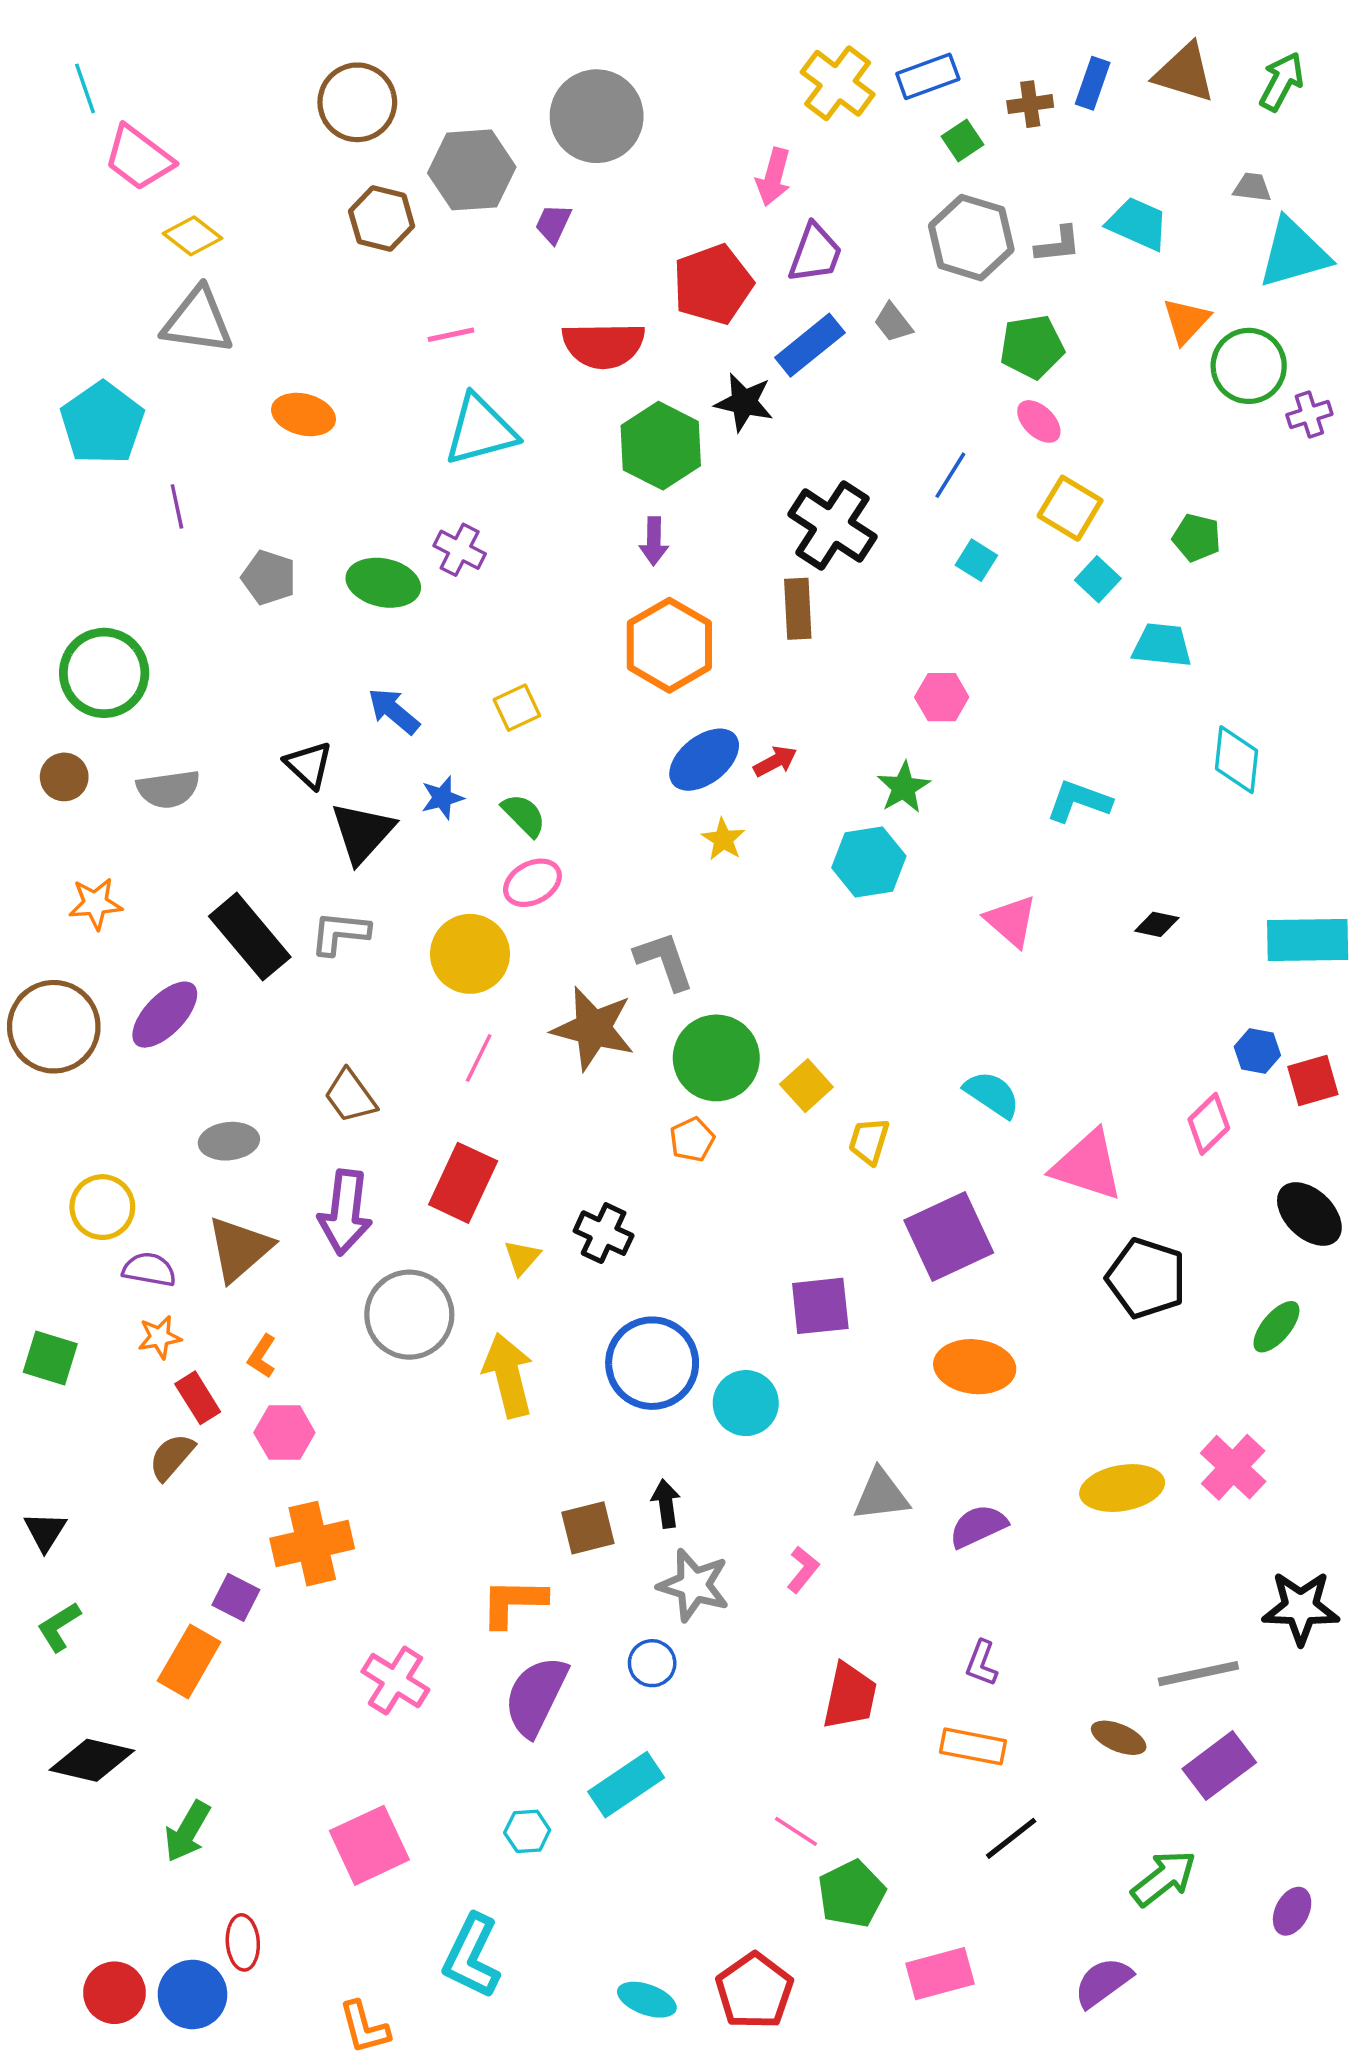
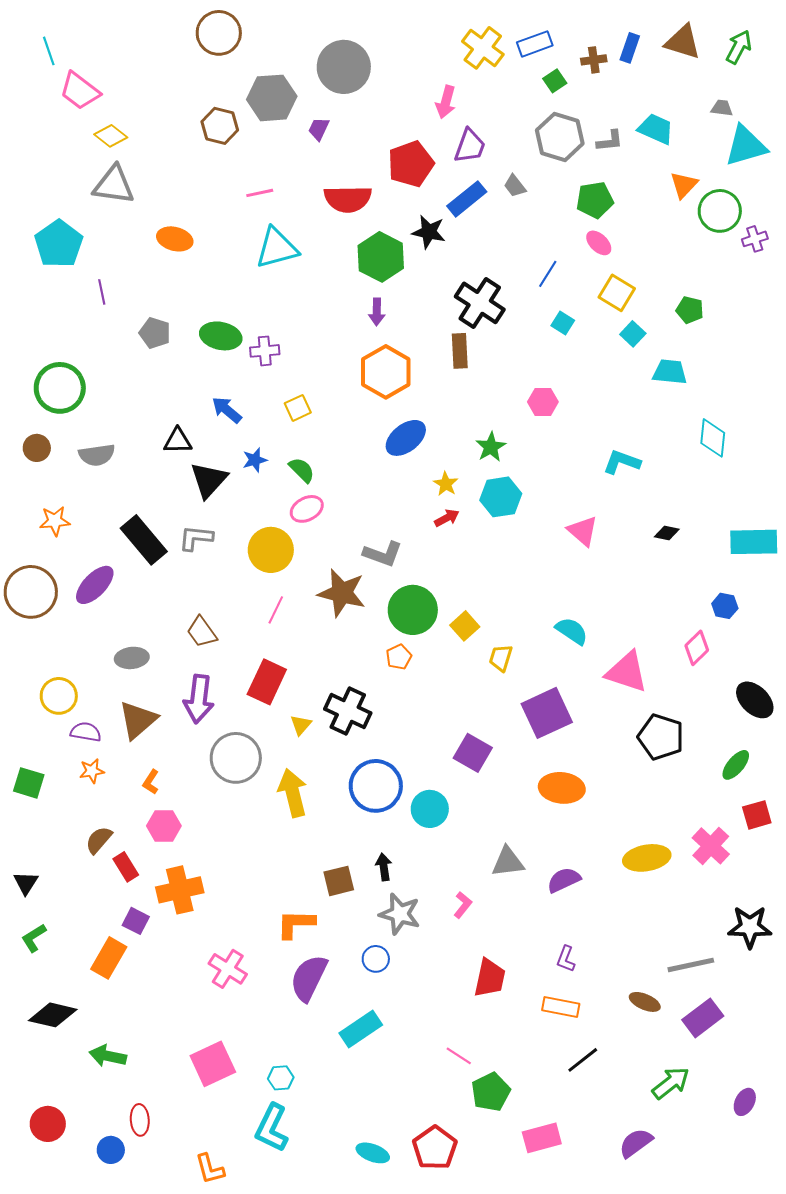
brown circle: (357, 102) -> (219, 33), moved
purple cross: (460, 550) -> (265, 351), moved, turned -32
red arrow: (775, 761) -> (447, 518), moved
black triangle: (309, 765) -> (178, 441), turned -44
green star: (904, 787) -> (491, 447), moved
yellow star: (723, 839) -> (446, 484), moved
gray L-shape: (664, 961) -> (383, 554), turned 129
red square: (1313, 1080) -> (757, 815), moved
black cross: (604, 1233) -> (348, 711), size x1.4
purple square: (820, 1306) -> (473, 753), turned 36
red rectangle: (198, 1398) -> (126, 867), moved
green arrow: (187, 1831) -> (108, 1056), turned 72
cyan hexagon: (527, 1831) -> (281, 1078), moved
red circle: (114, 1993) -> (48, 1124), moved
blue circle: (193, 1994) -> (111, 1150), size x0.7

